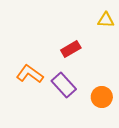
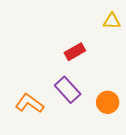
orange L-shape: (30, 74) -> (30, 103), moved

